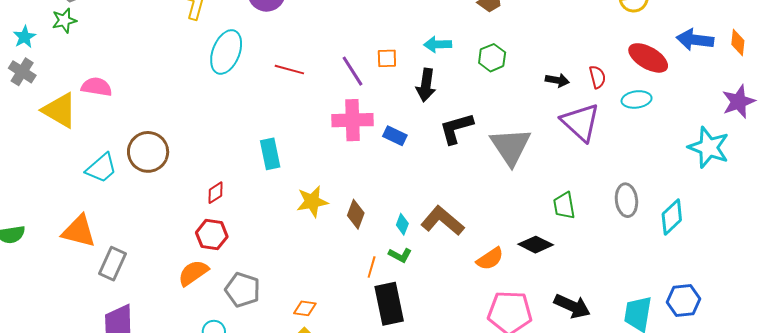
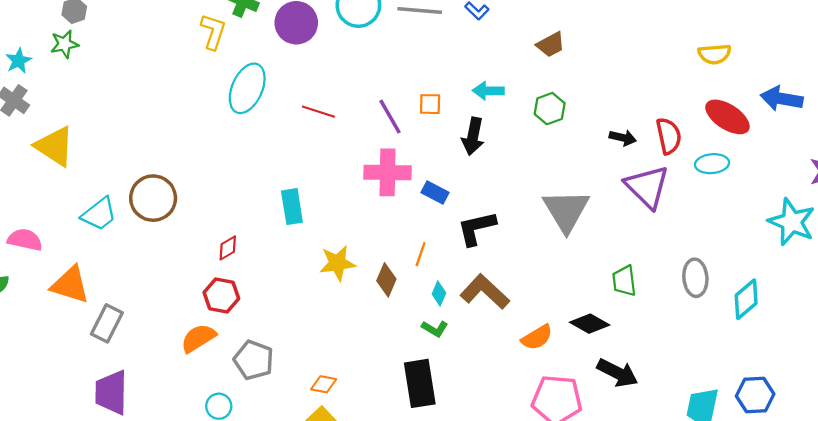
red semicircle: (597, 77) -> (669, 136), size x1.4
pink semicircle: (97, 87) -> (25, 240), moved
black L-shape: (456, 128) -> (477, 228), moved
orange line: (372, 267) -> (421, 254), moved
black arrow: (572, 306) -> (617, 373), moved

